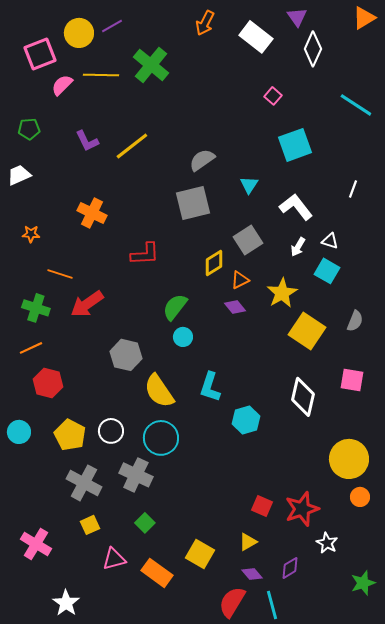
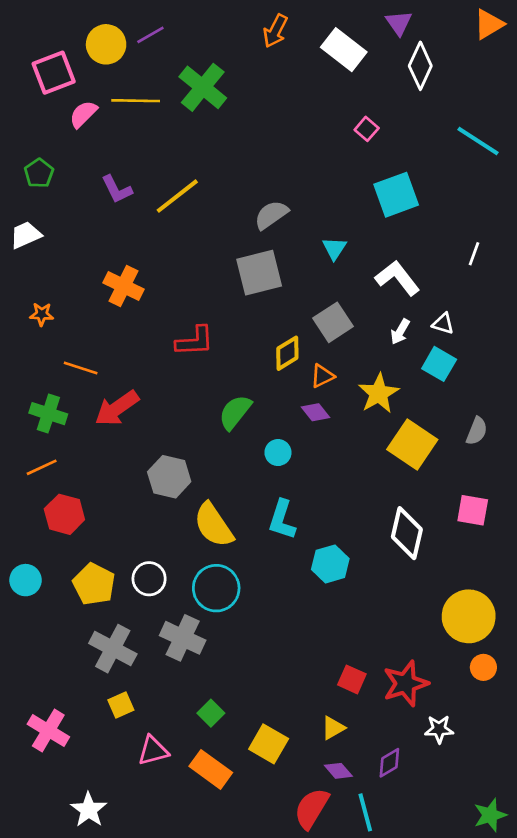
green pentagon: (29, 129) -> (39, 173), turned -30
cyan circle: (183, 337) -> (278, 453), moved
green square: (145, 523) -> (211, 713), moved
white star: (327, 543) -> (439, 729), turned -30
green star: (363, 583) -> (490, 815), moved

